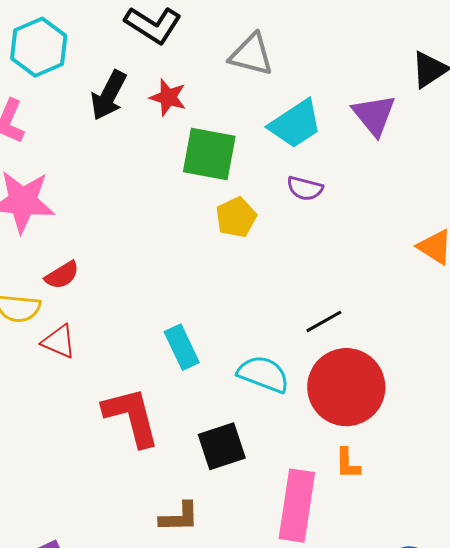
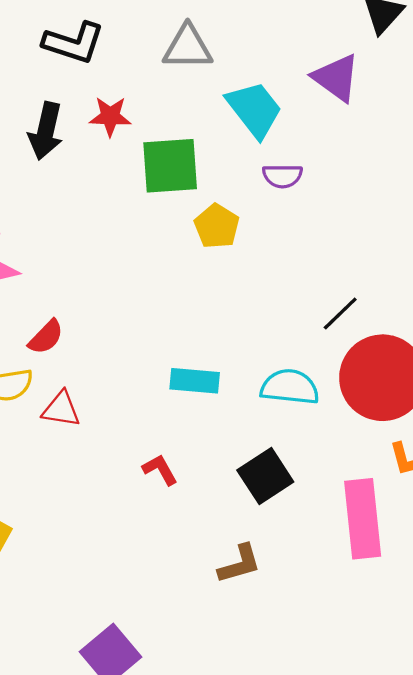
cyan trapezoid: (295, 124) -> (254, 109), turned -80
cyan rectangle: (182, 347) -> (195, 381), turned -45
red L-shape: (131, 417) -> (160, 470), size x0.5

